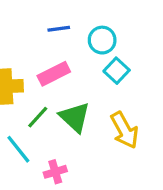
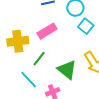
green triangle: (75, 117) -> (67, 70), moved

